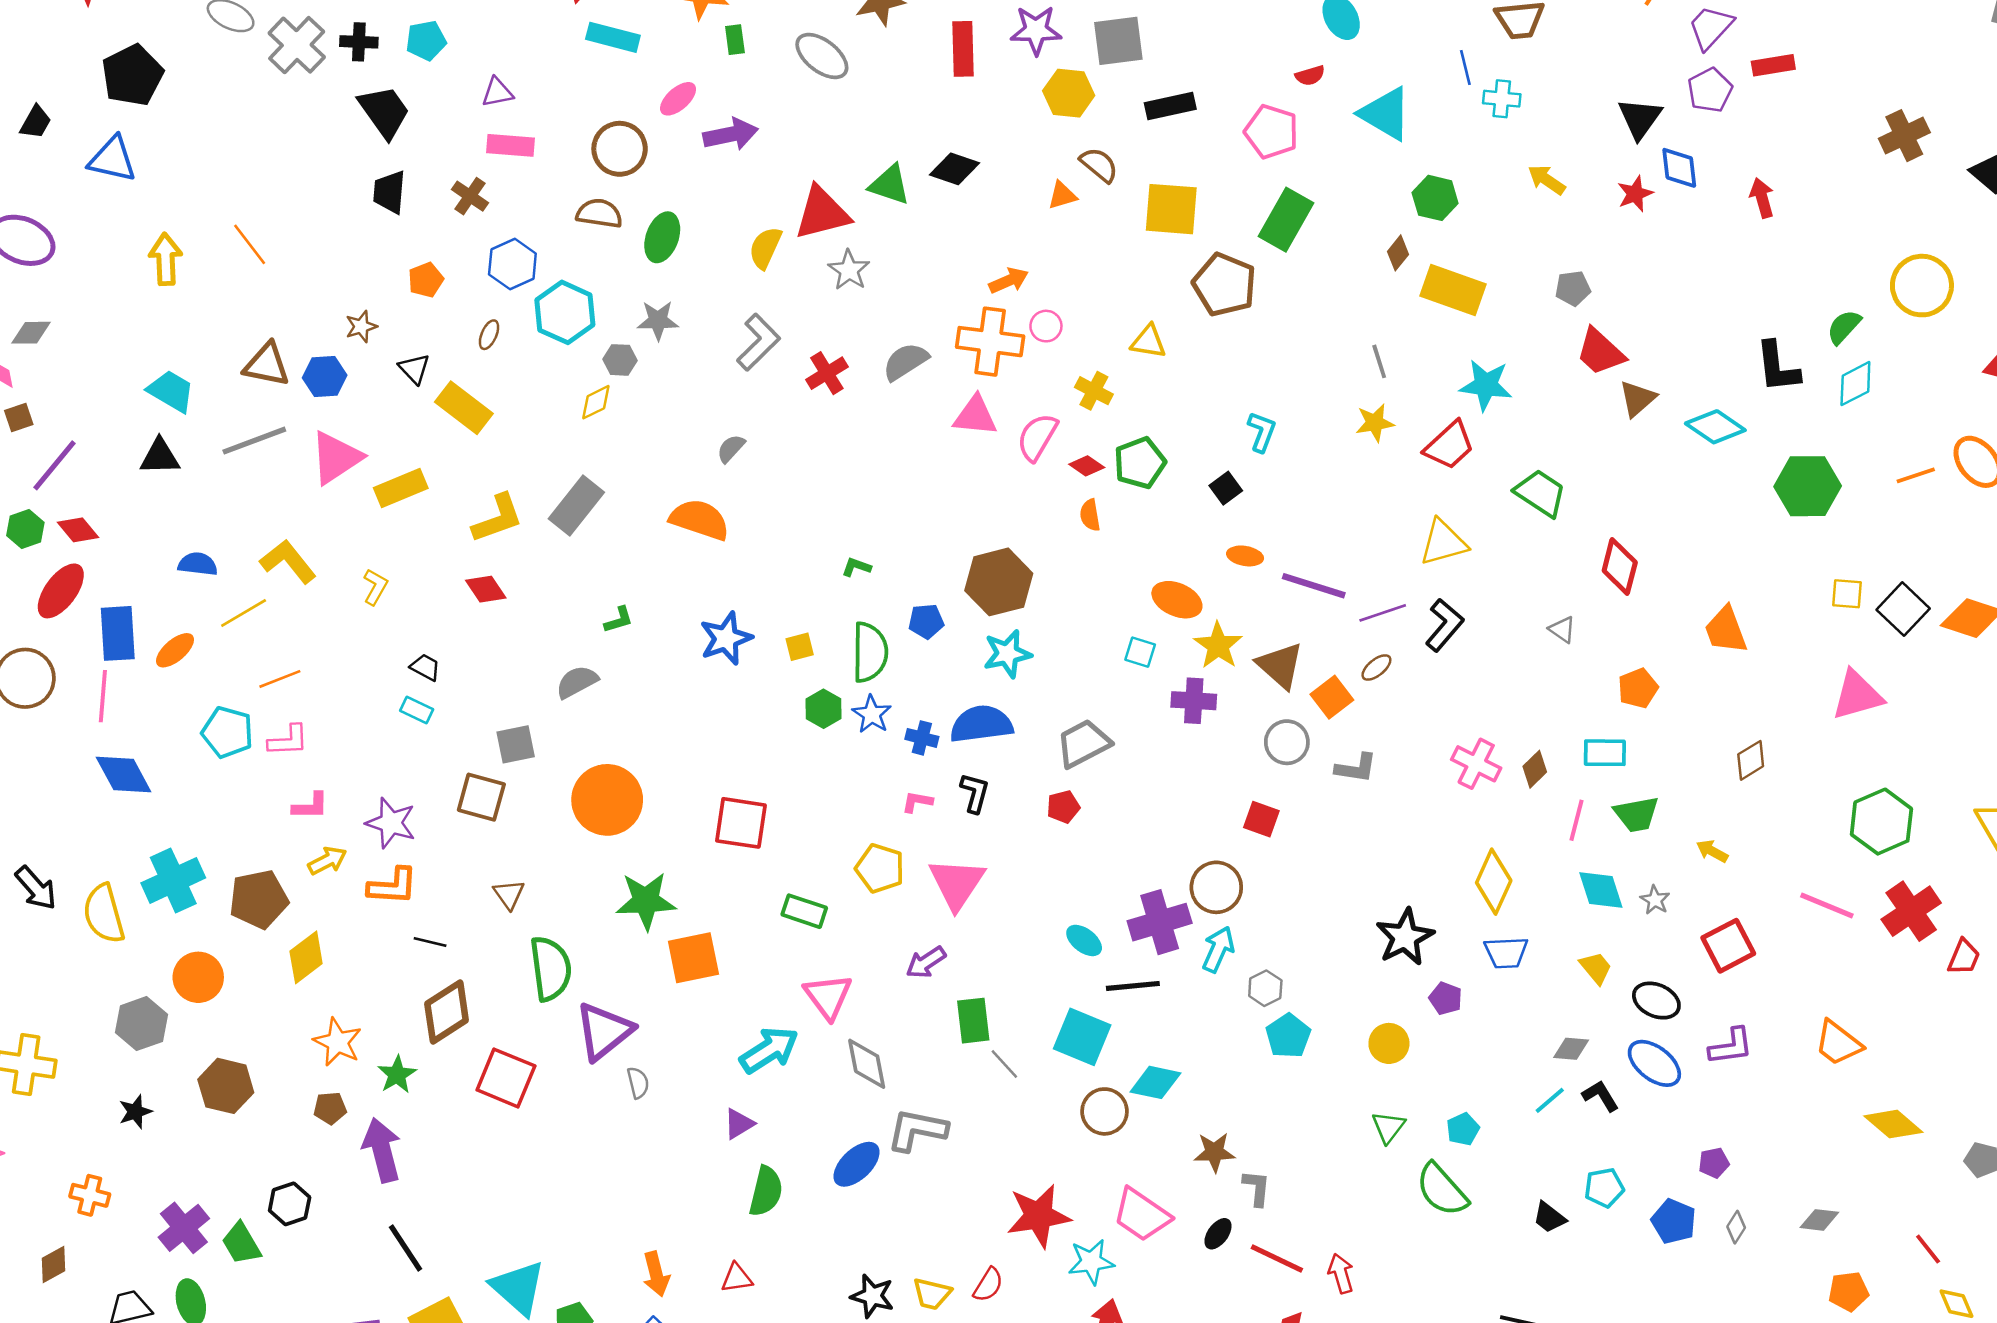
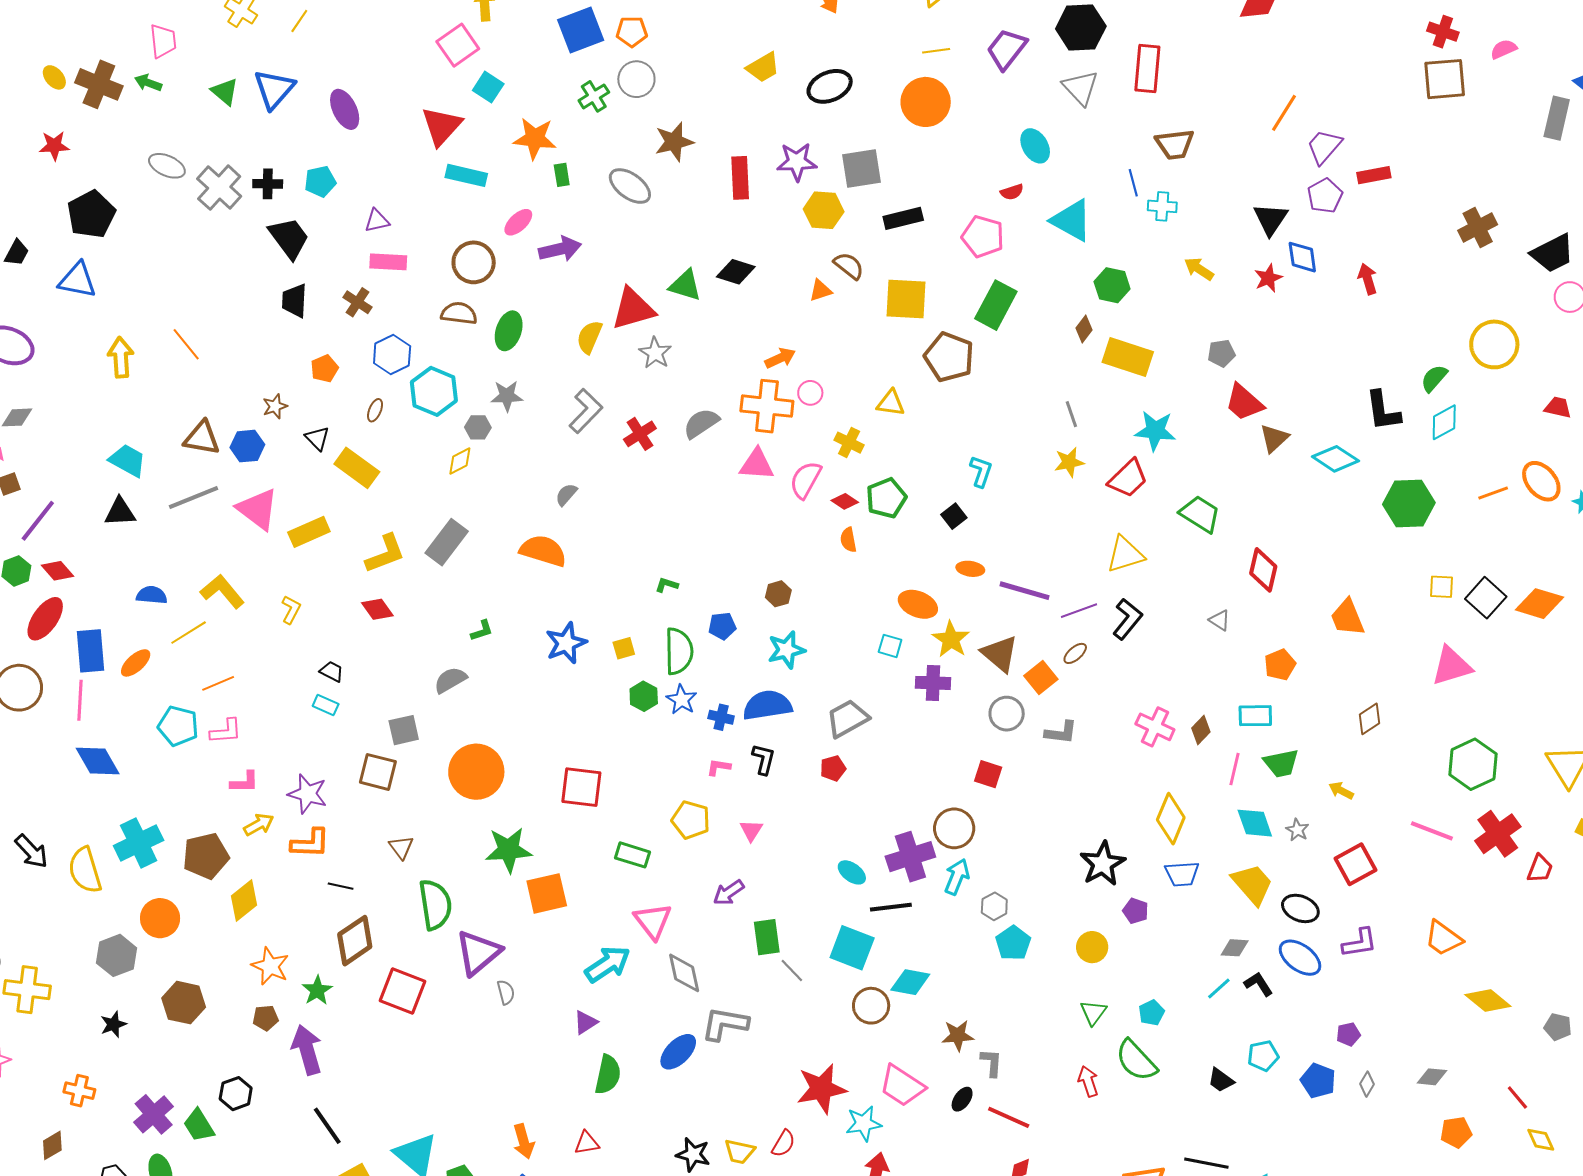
pink triangle: (336, 458) -> (258, 509), turned -48
brown hexagon: (999, 582) -> (778, 594), size x0.5
pink triangle: (957, 883) -> (751, 830), size x0.5
yellow trapezoid: (1596, 968) -> (1252, 884), size x1.6
red arrow: (1341, 1273) -> (1088, 1081), moved

